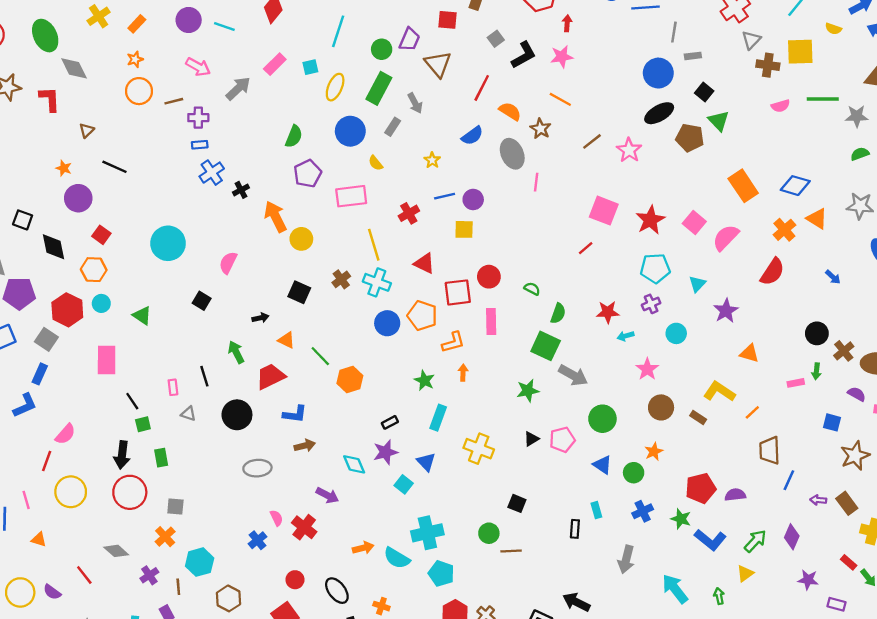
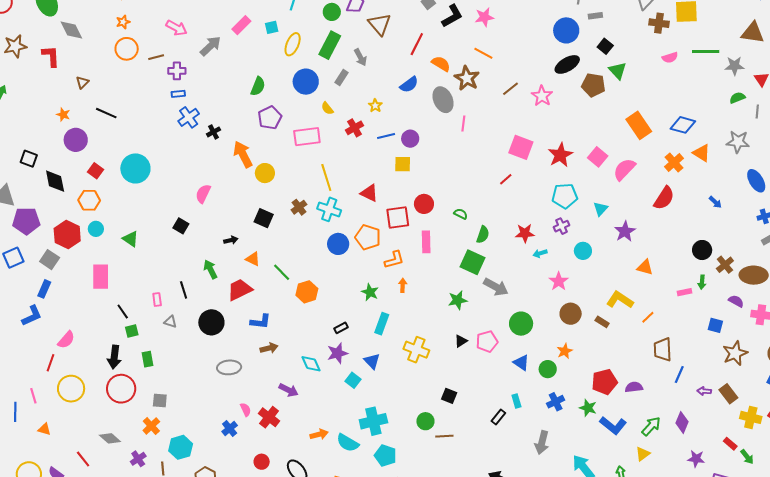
brown star: (541, 129) -> (467, 78), size x1.4
red cross: (409, 213) -> (354, 128), moved
cyan circle: (168, 243) -> (135, 168), moved
black rectangle: (575, 529) -> (498, 417), turned 35

